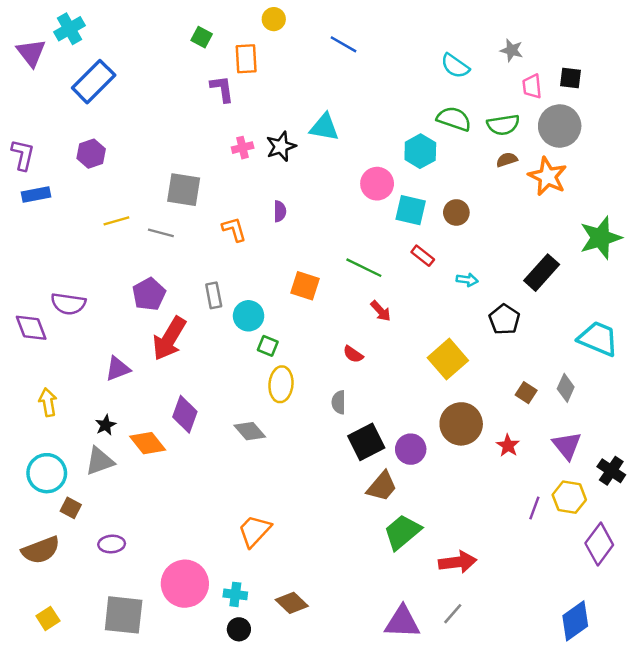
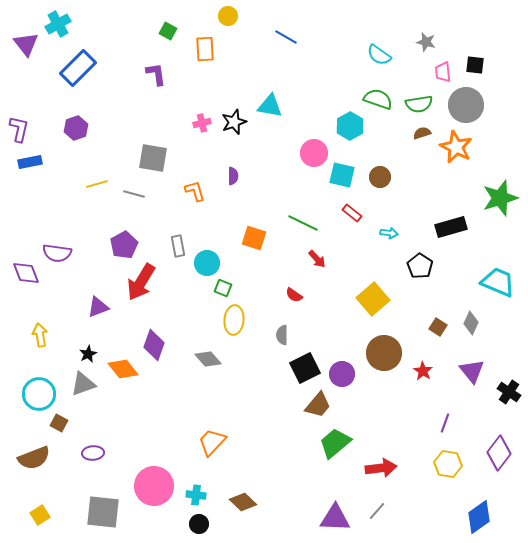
purple L-shape: (222, 89) -> (156, 74), moved
black rectangle: (542, 273) -> (451, 227), turned 32
yellow hexagon: (569, 497) -> (448, 464), moved

